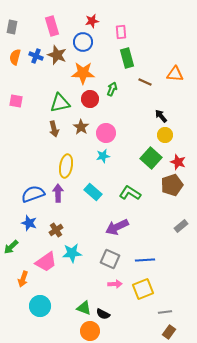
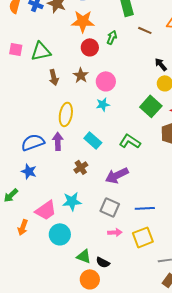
green triangle: (60, 103) -> (41, 51), moved
brown cross: (56, 230) -> (81, 167), moved
cyan circle: (40, 306) -> (60, 234), moved

